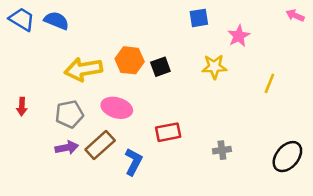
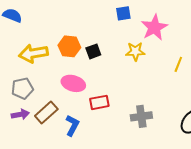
pink star: (239, 36) -> (154, 27), size x1.5
pink ellipse: (117, 108) -> (73, 83), moved
gray cross: (222, 150) -> (141, 116), size x1.5

